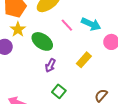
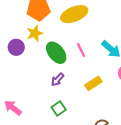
pink line: (67, 25) -> (81, 50), moved

